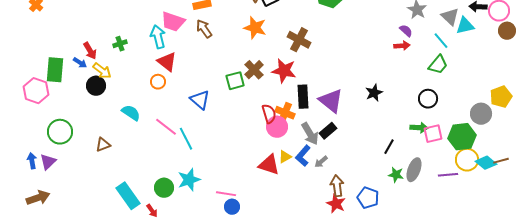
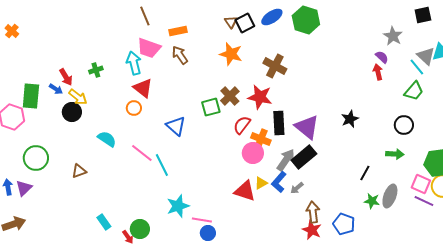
gray triangle: (450, 17) -> (426, 56), moved
red arrow: (402, 46) -> (378, 72), turned -98
red semicircle: (269, 114) -> (242, 125), moved, turned -126
black rectangle: (328, 131) -> (304, 157), size x1.4
gray arrow: (310, 134) -> (286, 160), turned -115
pink square: (433, 134) -> (421, 184), moved, turned 36
purple line: (448, 175) -> (424, 201), turned 30
cyan star: (189, 180) -> (178, 206), moved
green circle: (164, 188) -> (140, 229), moved
cyan rectangle: (128, 196) -> (104, 222), size x0.6

